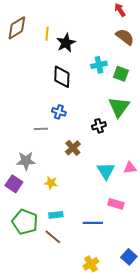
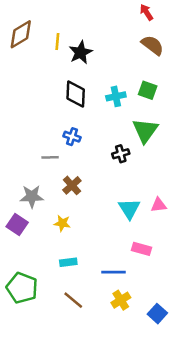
cyan cross: (99, 65) -> (116, 96), moved
brown cross: (73, 148) -> (72, 185), moved
green pentagon: (25, 222) -> (22, 288), moved
brown line: (53, 237) -> (73, 300), moved
yellow cross: (91, 264) -> (121, 300), moved

